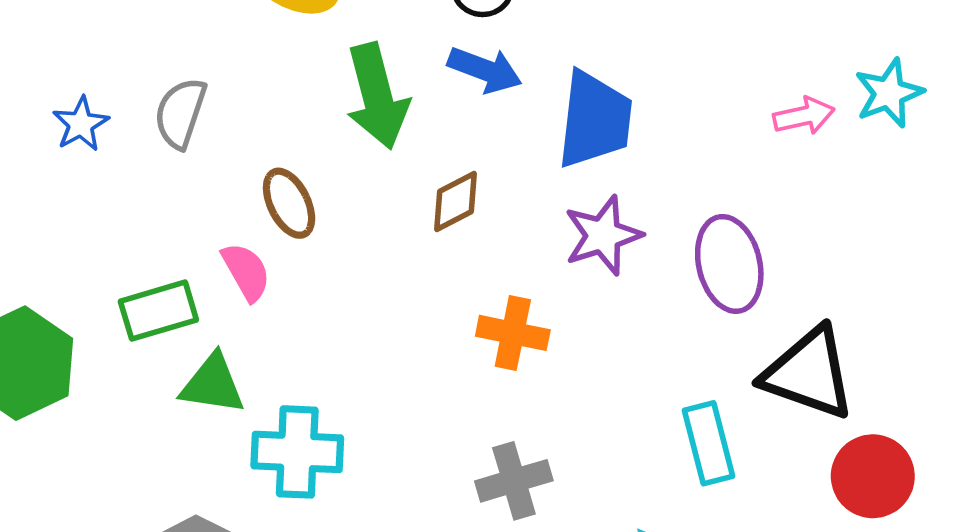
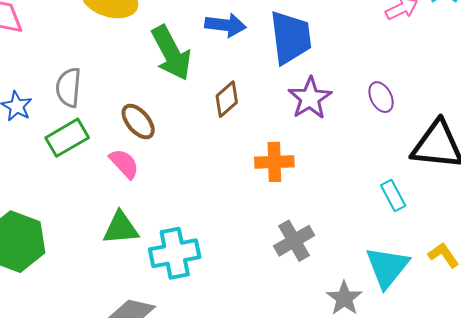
purple ellipse: (729, 264) -> (381, 97), size x0.6
green rectangle: (158, 311) -> (67, 138), moved
cyan rectangle: (708, 443) -> (393, 195), size x0.7

